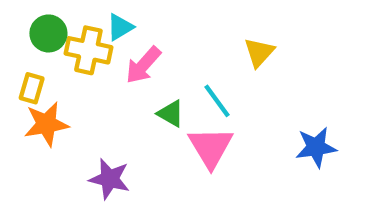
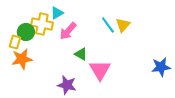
green circle: (48, 33) -> (26, 32), moved
cyan line: (217, 101) -> (108, 25), moved
blue star: (316, 147) -> (161, 67), moved
purple star: (110, 179) -> (67, 85), moved

